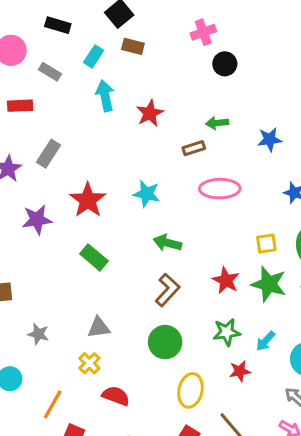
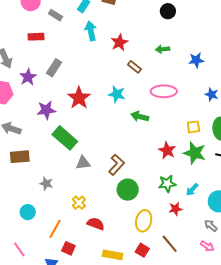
brown rectangle: (194, 148) -> (135, 67), moved, turned 56
green arrow: (167, 243) -> (140, 116), moved
green rectangle: (94, 257) -> (65, 138), moved, size x1.4
brown L-shape: (167, 290) -> (117, 165), moved
gray triangle: (99, 327) -> (83, 163), moved

